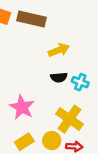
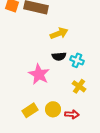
pink star: (22, 107) -> (39, 74), moved
yellow cross: (70, 119) -> (79, 86), moved, size x0.6

